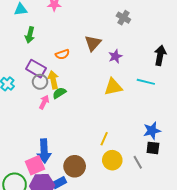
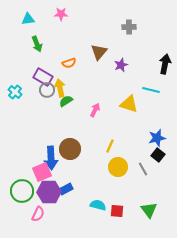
gray cross: (123, 18) -> (129, 27), turned -32
green arrow: (30, 35) -> (37, 44), turned -35
yellow triangle: (113, 87) -> (129, 104), moved, turned 30
pink arrow: (44, 102) -> (95, 110), moved
black square: (153, 148) -> (158, 155), turned 32
brown circle: (75, 166) -> (70, 149), moved

